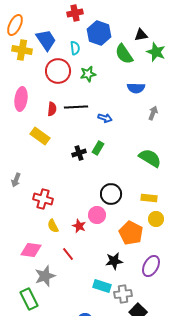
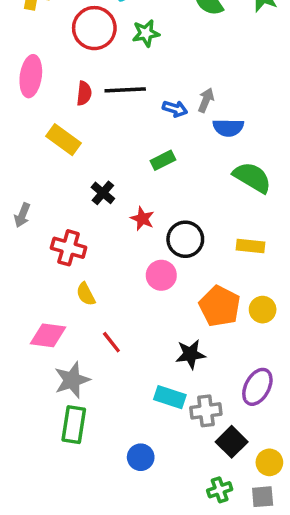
blue semicircle: (136, 88) -> (228, 128), moved
gray arrow: (153, 113) -> (206, 100), moved
green rectangle: (98, 148) -> (163, 160), turned 32
black cross: (79, 153) -> (103, 193), moved, turned -32
yellow circle: (156, 219) -> (263, 310), moved
red star: (79, 226) -> (142, 219), moved
purple ellipse: (151, 266) -> (257, 387), moved
green rectangle: (29, 299) -> (74, 425), moved, turned 35

